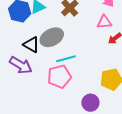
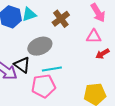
black triangle: (31, 45) -> (22, 65), moved

